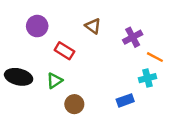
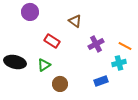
purple circle: (37, 26) -> (30, 12), moved
purple cross: (133, 37) -> (96, 44), moved

